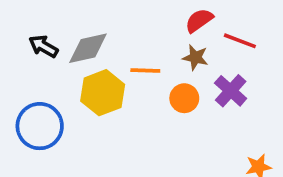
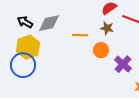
purple cross: (231, 91) -> (123, 64), moved
yellow hexagon: (103, 93) -> (28, 47), moved

